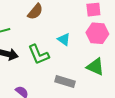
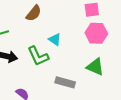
cyan triangle: (64, 39) -> (55, 39), moved

